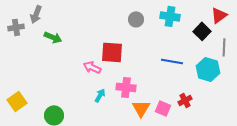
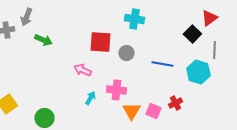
cyan cross: (170, 16) -> (134, 19), moved
gray circle: (136, 19) -> (126, 53), moved
red square: (112, 52) -> (100, 42), moved

